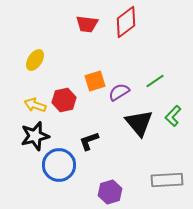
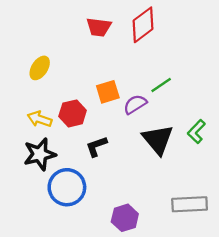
green line: (155, 81) -> (161, 85), moved
black L-shape: (89, 141) -> (96, 146), moved

